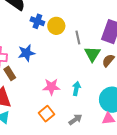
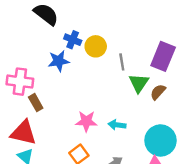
blue star: (26, 53) -> (59, 61), moved
cyan arrow: (76, 89) -> (117, 125), turned -96

